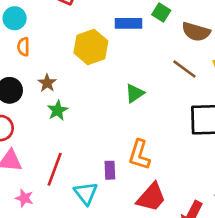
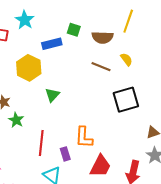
green triangle: (135, 93) -> (52, 95), moved
red line: (55, 169) -> (41, 143), moved

